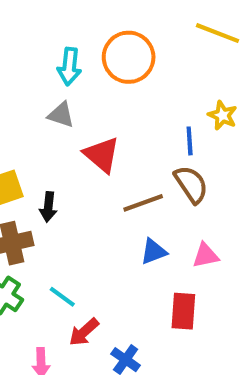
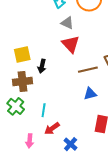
gray triangle: (61, 115) -> (67, 23), moved
cyan line: (62, 297) -> (44, 110), turned 56

